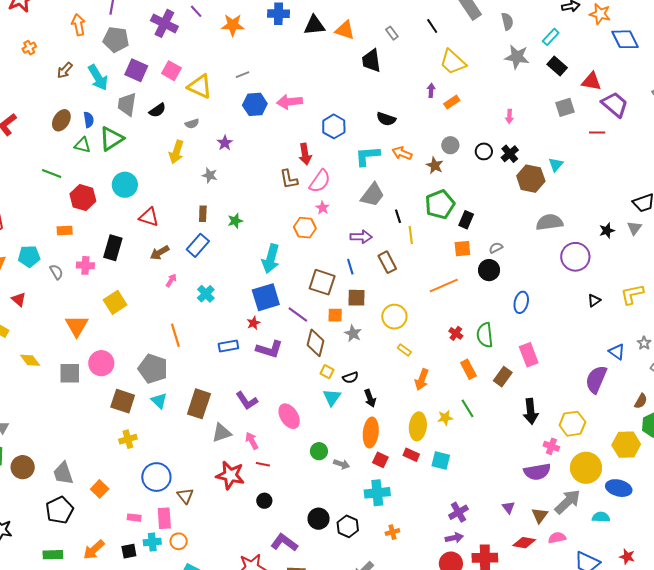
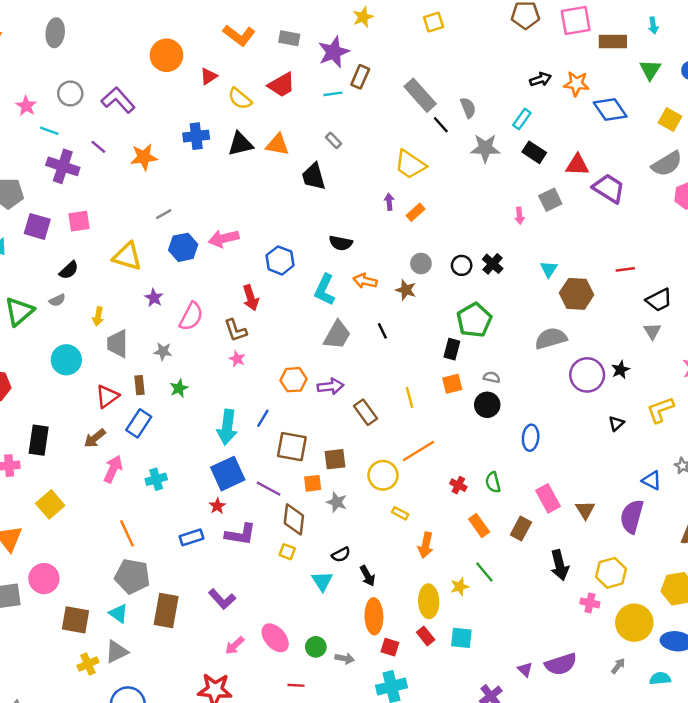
black line: (432, 26) -> (441, 125), moved
pink square: (171, 71) -> (79, 221), turned -30
yellow triangle: (200, 86) -> (127, 256), moved
gray trapezoid: (127, 104) -> (117, 344), moved
pink arrow: (509, 116) -> (519, 216), moved
gray semicircle: (192, 124) -> (57, 300), moved
red line: (597, 133) -> (625, 269), moved
yellow arrow: (176, 152) -> (98, 316), size x0.7
cyan L-shape: (367, 156) -> (325, 290), turned -52
gray star: (210, 175) -> (163, 351), moved
brown hexagon: (531, 179) -> (577, 294), moved
pink semicircle: (320, 181) -> (191, 316), moved
cyan circle: (125, 185) -> (66, 360), moved
green pentagon: (440, 204) -> (474, 320), moved
pink star: (323, 208) -> (237, 359), moved
black line: (398, 216) -> (382, 331), moved
red triangle: (149, 217) -> (107, 396), moved, turned -45
orange hexagon: (305, 228) -> (293, 380), moved
black star: (607, 231) -> (620, 370), moved
yellow line: (411, 235) -> (409, 397), moved
gray semicircle: (496, 248) -> (492, 377), turned 48
blue line: (350, 267) -> (263, 418), moved, turned 56
pink arrow: (171, 280) -> (113, 469), size x1.6
orange line: (444, 286) -> (418, 451), moved
cyan cross: (206, 294) -> (156, 479), turned 36
green semicircle: (485, 335) -> (493, 482), size x0.7
gray pentagon: (153, 369) -> (132, 576), moved
yellow square: (327, 372) -> (287, 552), moved
pink ellipse: (289, 416) -> (275, 638), moved
gray triangle: (222, 433) -> (116, 652), moved
pink arrow: (252, 441) -> (235, 645), turned -96
red rectangle: (411, 455) -> (426, 636), turned 35
red line: (263, 464) -> (296, 685), moved
purple semicircle: (537, 472) -> (561, 664), moved
gray arrow: (568, 502) -> (618, 666), size x0.5
purple triangle: (508, 507) -> (525, 669), moved
brown triangle: (540, 515) -> (585, 510), moved

